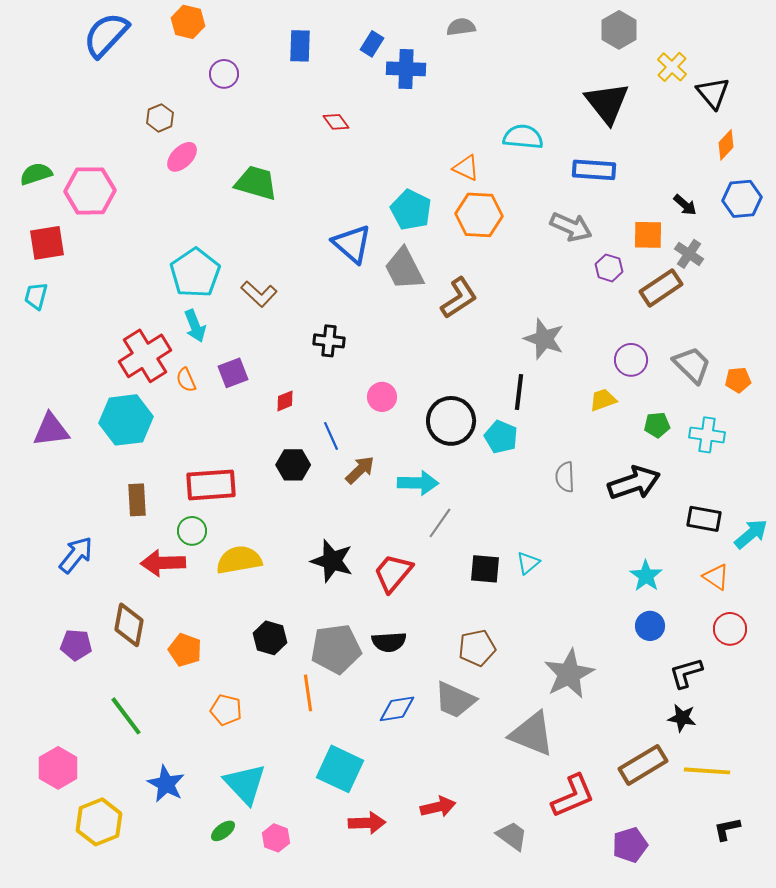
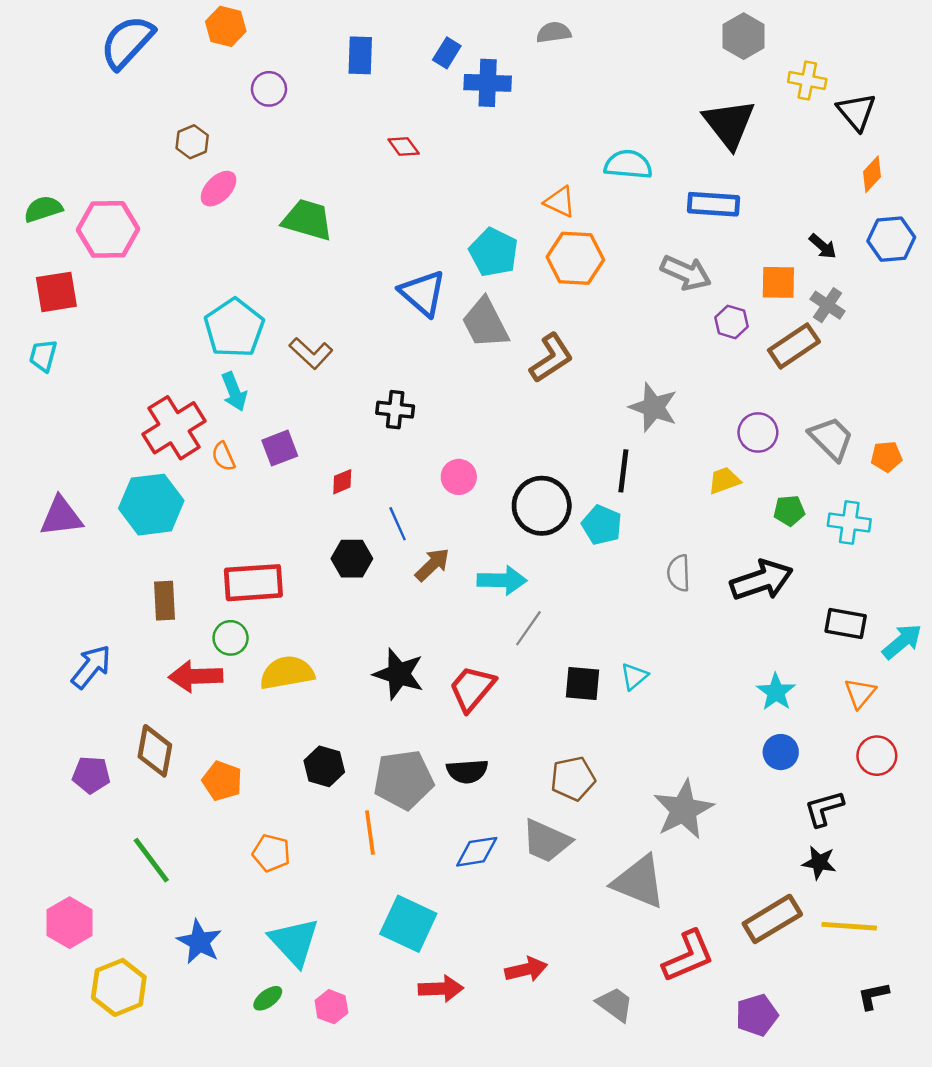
yellow cross: (672, 67) -> (807, 80), turned -32
orange triangle: (716, 577) -> (860, 693), turned 36

